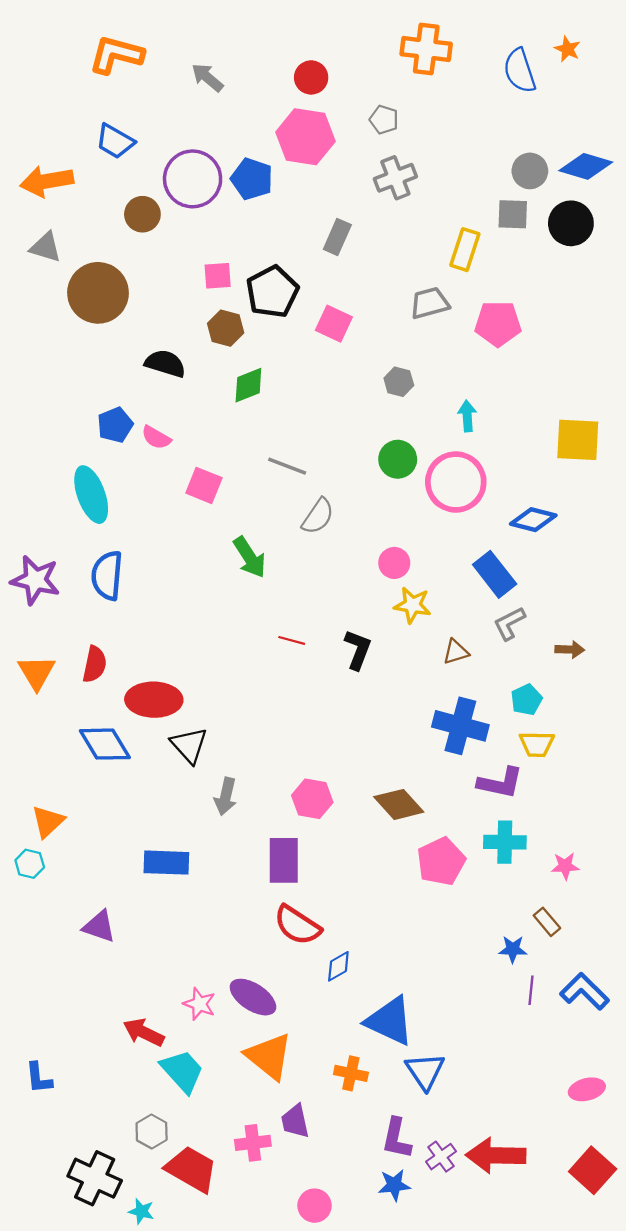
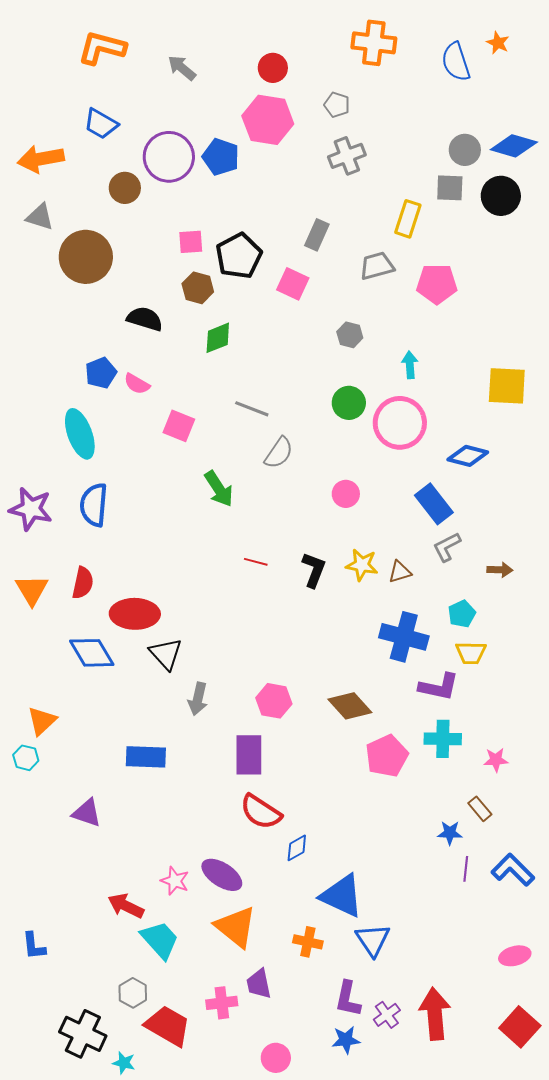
gray rectangle: (337, 237) -> (317, 235), moved
yellow star: (413, 605) -> (362, 565), moved
red arrow: (496, 1155) -> (435, 1014), turned 84

